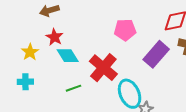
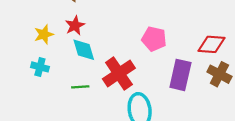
purple rectangle: (156, 54) -> (180, 75), turned -44
cyan cross: (25, 82) -> (40, 67), moved

